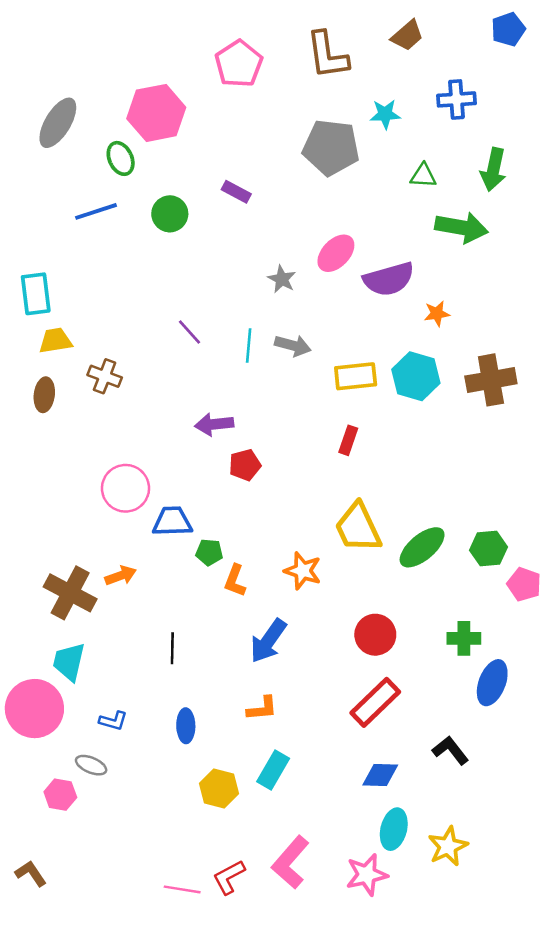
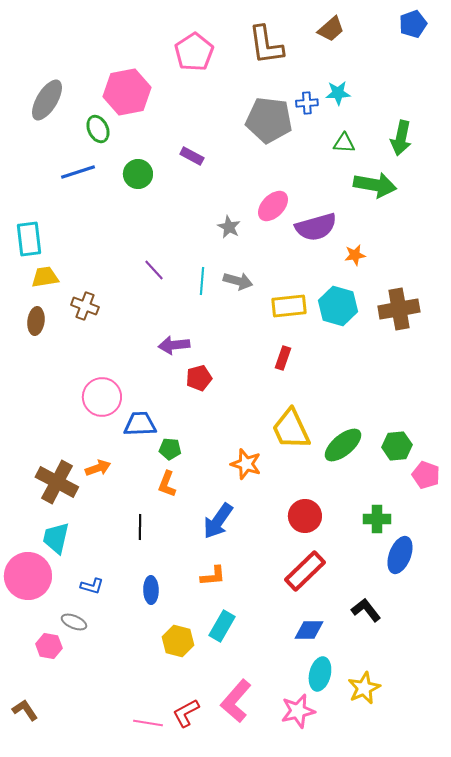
blue cross: (457, 99) -> (307, 103), moved, size x0.7
cyan star: (385, 114) -> (338, 93), moved
orange L-shape: (235, 581) -> (167, 484), moved

